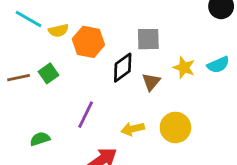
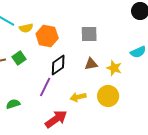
black diamond: (123, 68) -> (58, 65), moved
yellow star: (184, 68) -> (114, 68), moved
brown triangle: (151, 82) -> (91, 64), turned 40

